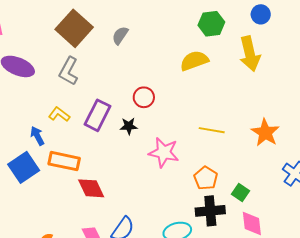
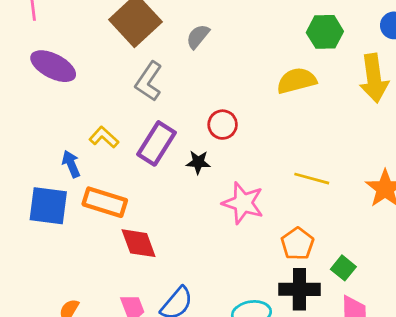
gray L-shape: (69, 71) -> (149, 81), moved
blue square: (24, 167) -> (48, 206), turned 36

